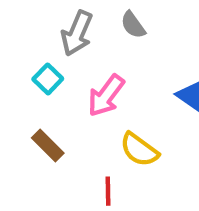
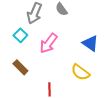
yellow semicircle: (139, 150) -> (80, 72), moved

